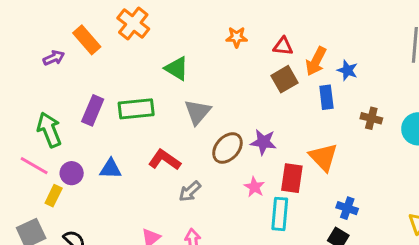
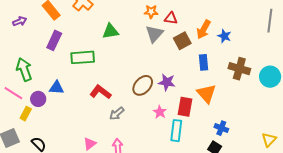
red triangle: (283, 46) -> (171, 18), moved
purple arrow: (54, 58) -> (20, 21), moved
green triangle: (177, 68) -> (110, 31), turned -42
blue rectangle: (326, 97) -> (203, 62), moved
purple rectangle: (93, 110) -> (54, 40), moved
gray triangle: (198, 112) -> (154, 34), moved
brown cross: (371, 118) -> (239, 69), size x1.5
blue triangle: (111, 169) -> (57, 88), moved

